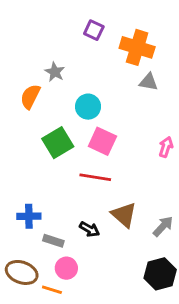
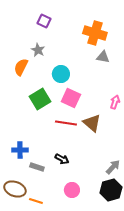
purple square: (94, 30) -> (44, 21), moved
brown triangle: (124, 215) -> (92, 123), moved
gray arrow: (163, 226) -> (113, 167), moved
pink circle: (66, 268) -> (72, 190), moved

